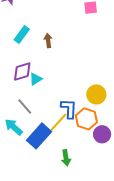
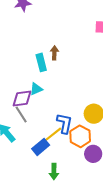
cyan rectangle: (22, 35) -> (41, 62), moved, turned -60
purple diamond: (22, 72) -> (22, 98), moved
blue rectangle: (39, 136) -> (41, 147), moved, size x0.7

